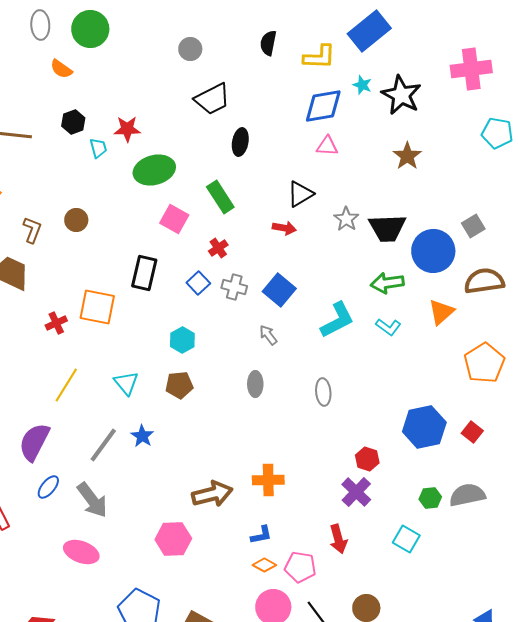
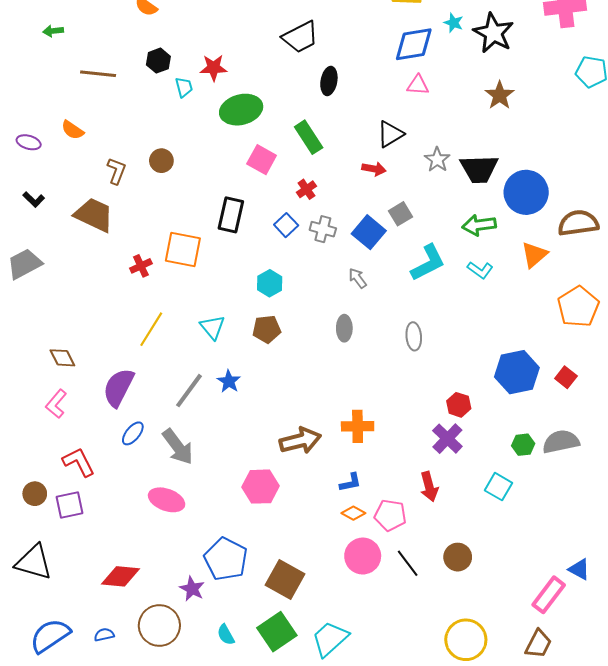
gray square: (473, 226) -> (400, 214), moved

